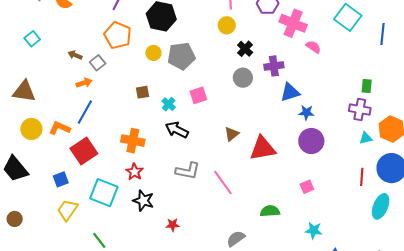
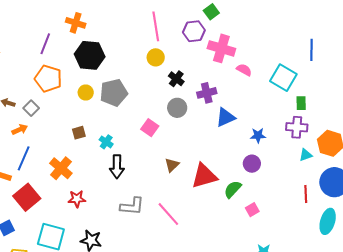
cyan square: (348, 17) -> (283, 78), moved
pink square: (198, 95) -> (150, 128), moved, turned -30
blue star: (306, 113) -> (258, 135), moved
black arrow: (177, 130) -> (117, 167), turned -110
orange cross: (133, 141) -> (61, 168), moved, turned 35
purple circle: (311, 141) -> (252, 164), size x0.7
red star: (134, 172) -> (77, 199), moved, turned -30
green semicircle: (270, 211) -> (233, 189), moved, turned -36

